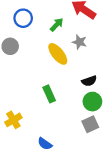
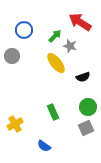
gray star: (79, 42) -> (70, 46), moved
black semicircle: (89, 81) -> (83, 77), moved
green rectangle: (49, 94) -> (53, 112), moved

